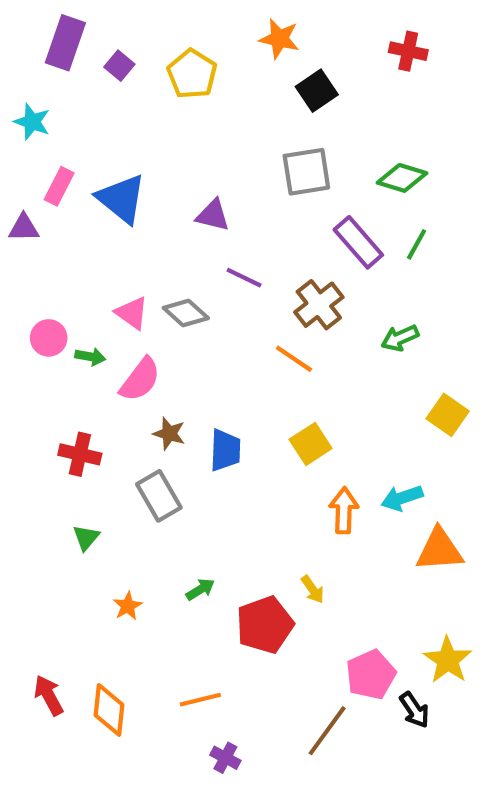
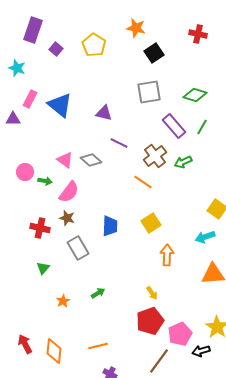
purple square: (119, 66) -> (56, 49), moved
green arrow: (400, 338) -> (183, 162), moved
brown star: (169, 434) -> (67, 218), moved
cyan arrow: (402, 498) -> (205, 237), moved
red pentagon: (265, 625) -> (150, 321), moved
black arrow: (414, 710) -> (201, 351), turned 108

